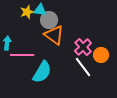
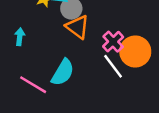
pink line: (22, 55) -> (33, 85), moved, turned 30
orange circle: (101, 55) -> (135, 51), size x1.6

